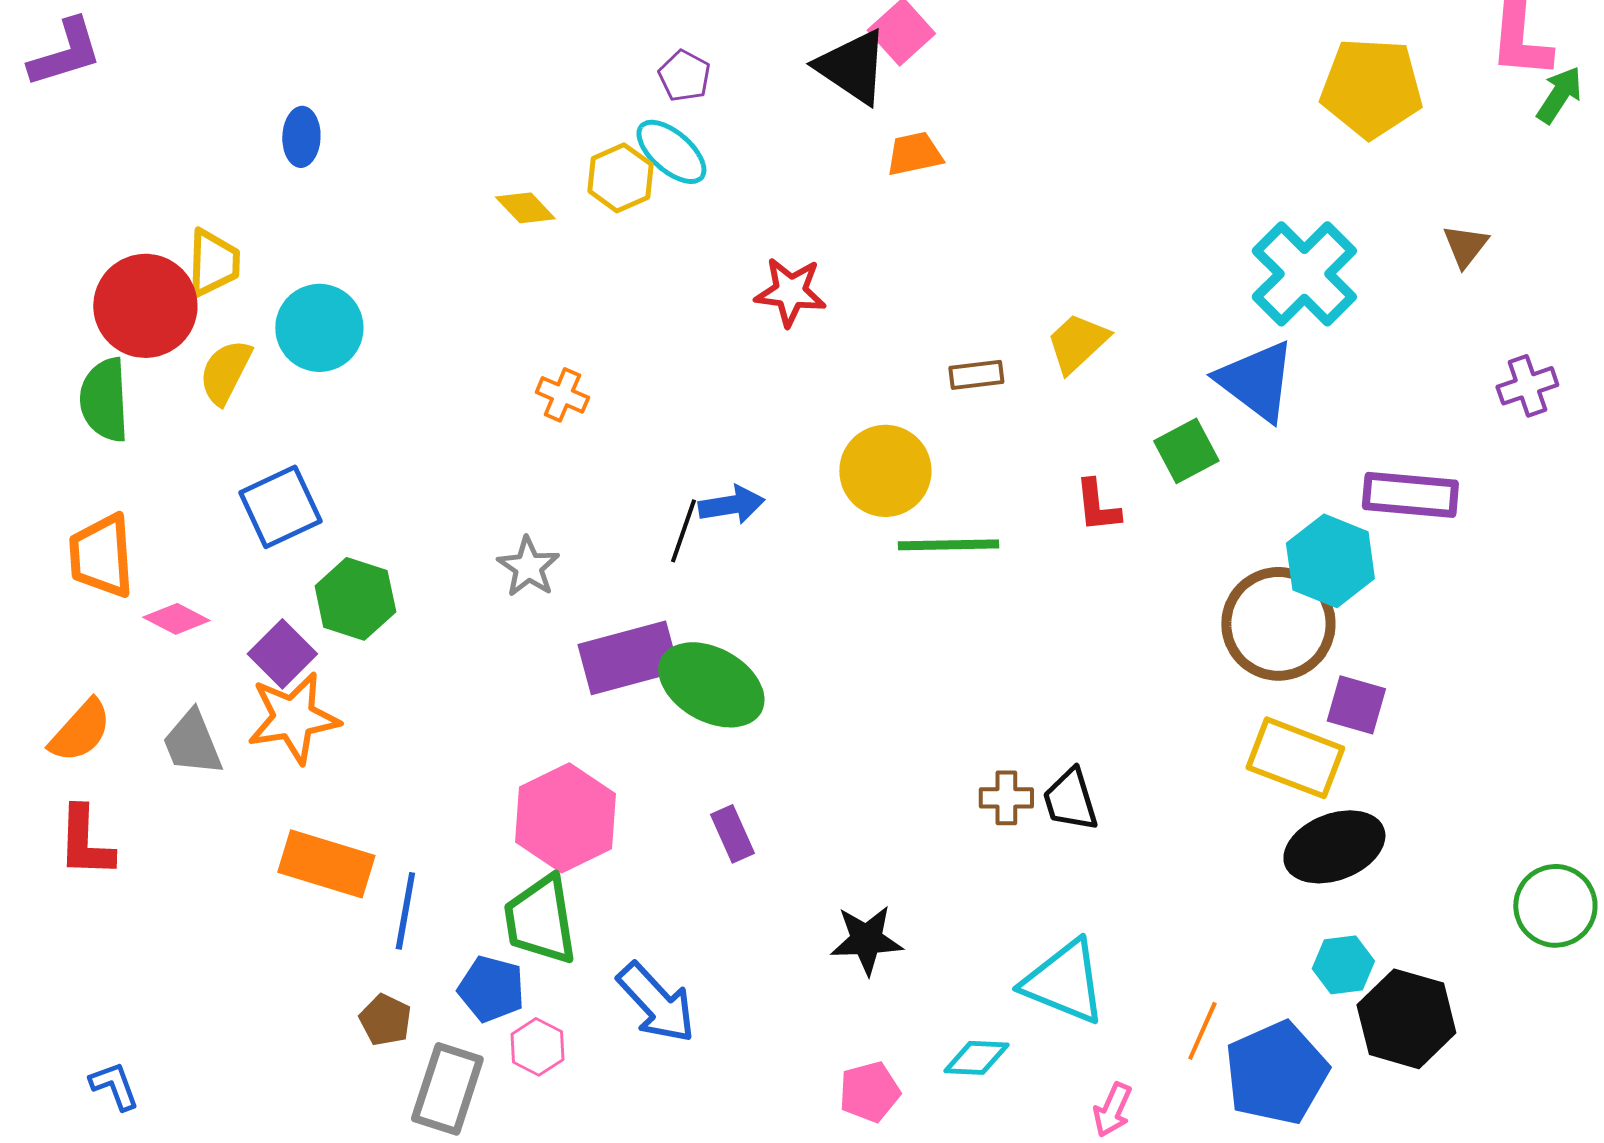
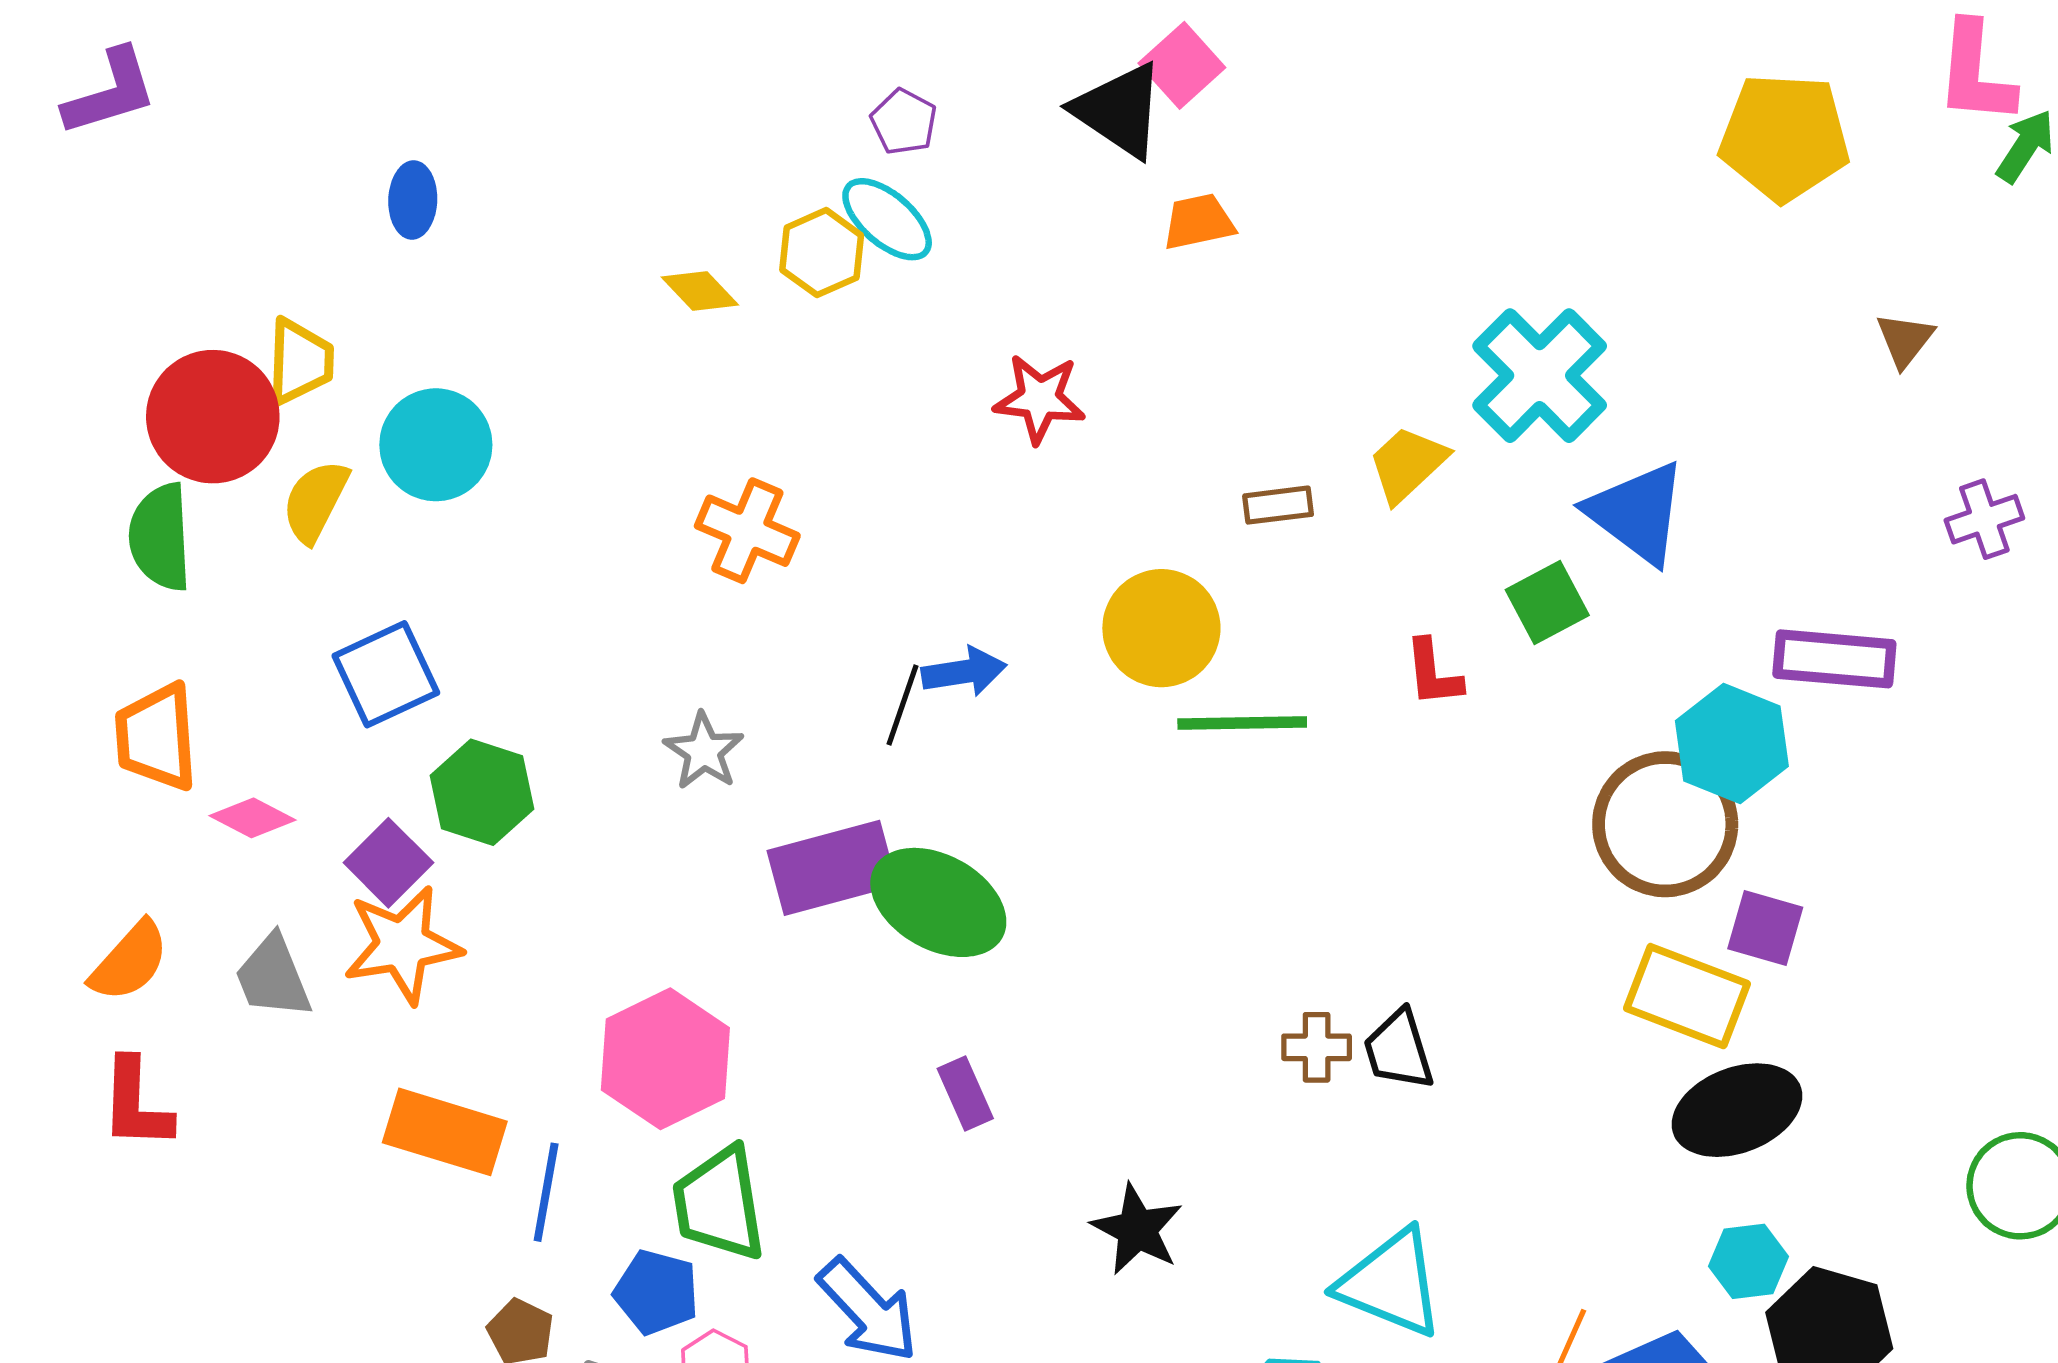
cyan cross: (1304, 274) -> (1540, 376), moved
orange cross: (562, 395) -> (747, 531), size x1.5
pink hexagon: (565, 818) -> (665, 1059), moved
black star: (866, 940) -> (1137, 1229), turned 30

